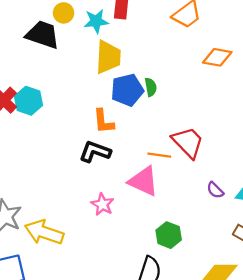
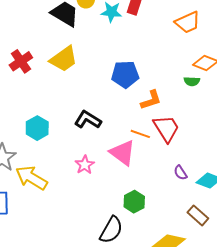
yellow trapezoid: (108, 57) -> (64, 59), moved, turned 40
green semicircle: (151, 87) -> (192, 81), moved, turned 91
cyan hexagon: (29, 101) -> (37, 128), moved
orange L-shape: (103, 121) -> (151, 100), moved, turned -115

